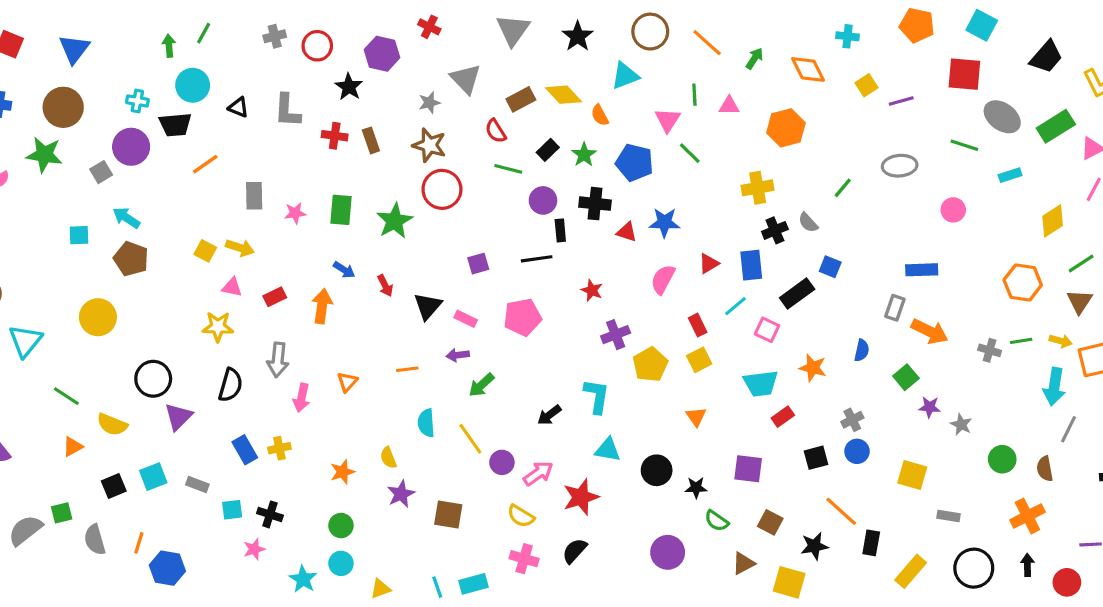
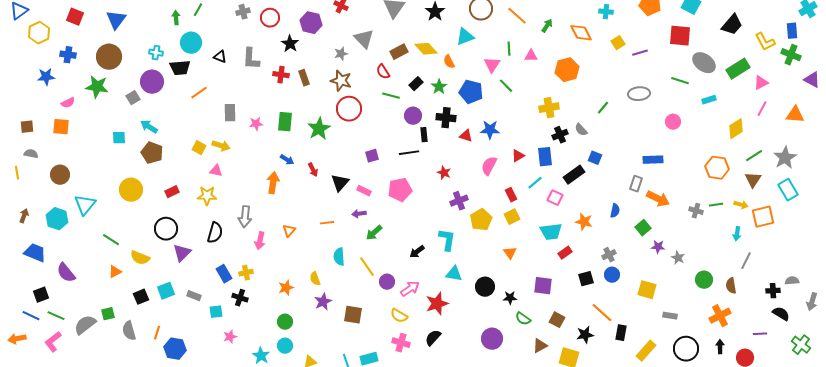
red rectangle: (275, 297) -> (172, 192), moved
cyan arrow: (1054, 387) -> (737, 234), size x0.6
black cross: (270, 514) -> (240, 298), moved

